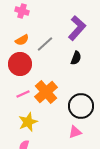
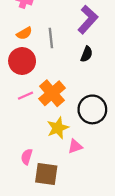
gray line: (45, 44) -> (51, 38), turned -54
yellow star: (28, 122) -> (58, 128), moved
pink triangle: (75, 132) -> (75, 146), moved

